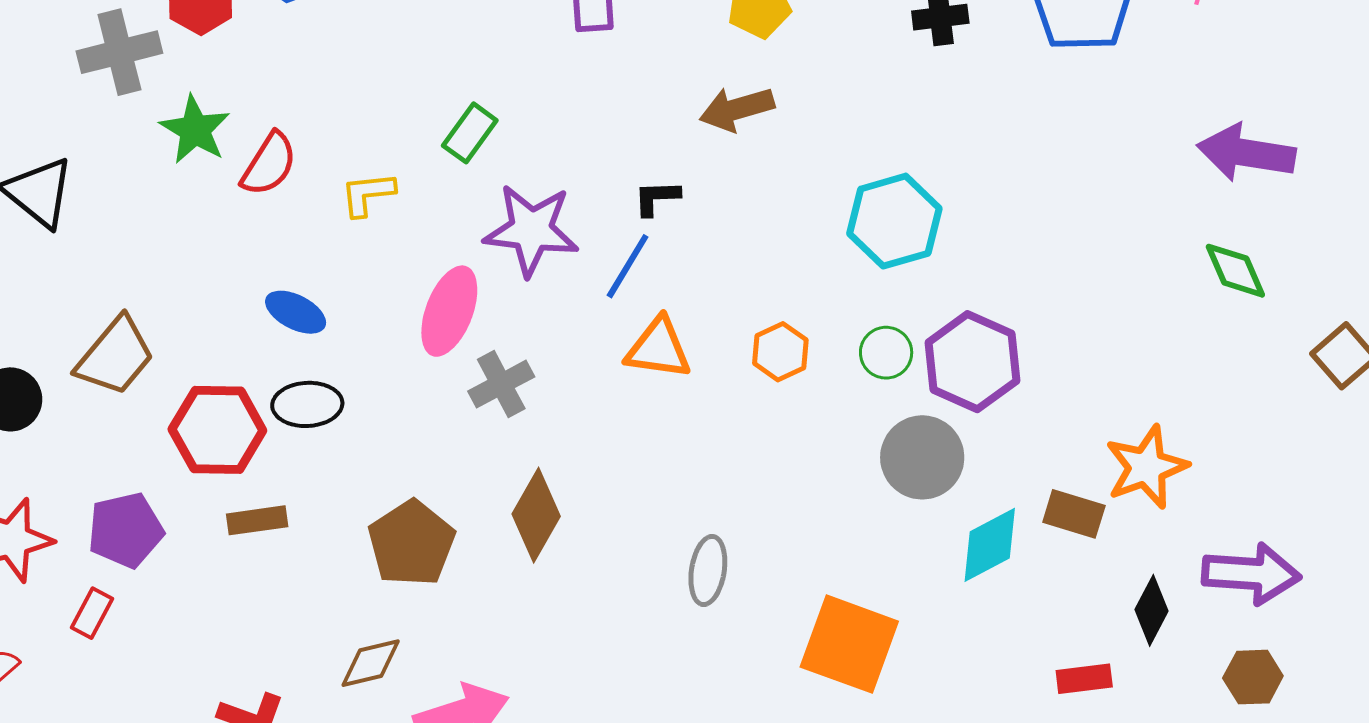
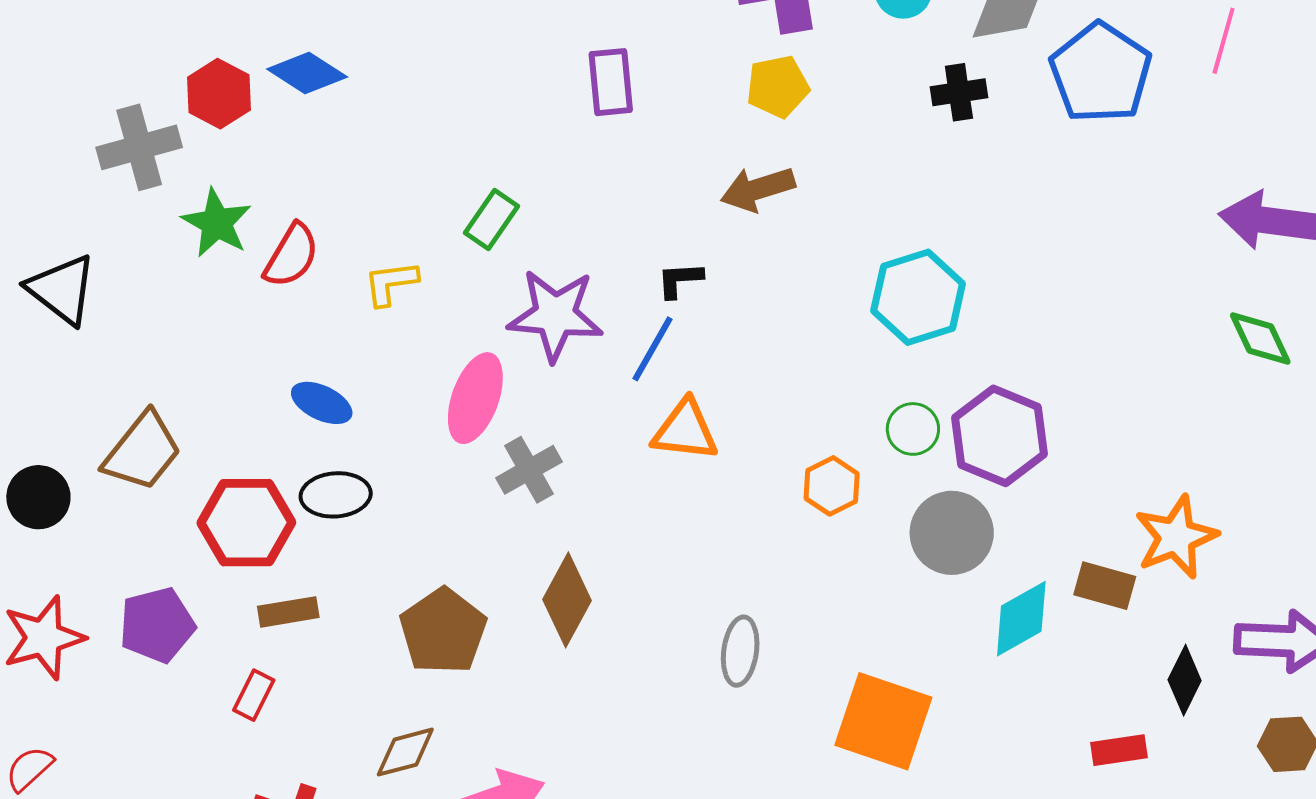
orange hexagon: (780, 352) -> (832, 486), moved
red rectangle: (92, 613) -> (254, 695), moved

